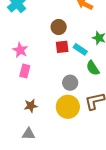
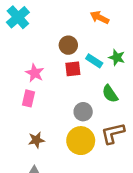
cyan rectangle: (80, 49) -> (94, 61), moved
pink star: (20, 50) -> (35, 73), moved

